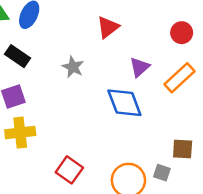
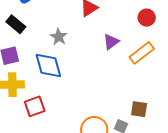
blue diamond: (124, 103) -> (48, 65), moved
red square: (69, 170) -> (35, 106), moved, turned 30

